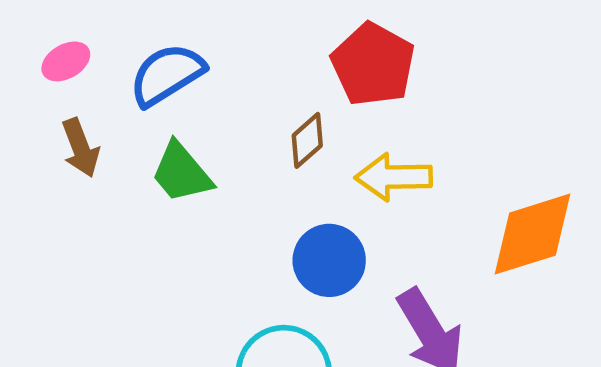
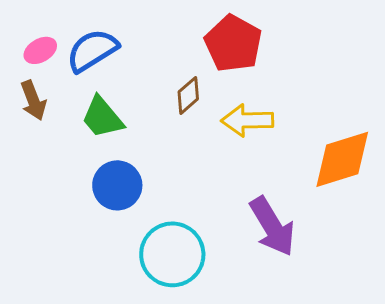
pink ellipse: (66, 61) -> (40, 50), moved
blue circle: (329, 260) -> (117, 185), moved

